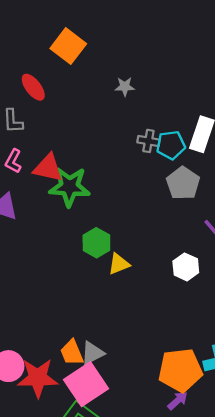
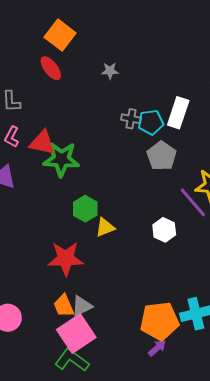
red ellipse: (33, 87) -> (51, 68), moved
red star: (38, 378) -> (66, 259), moved

